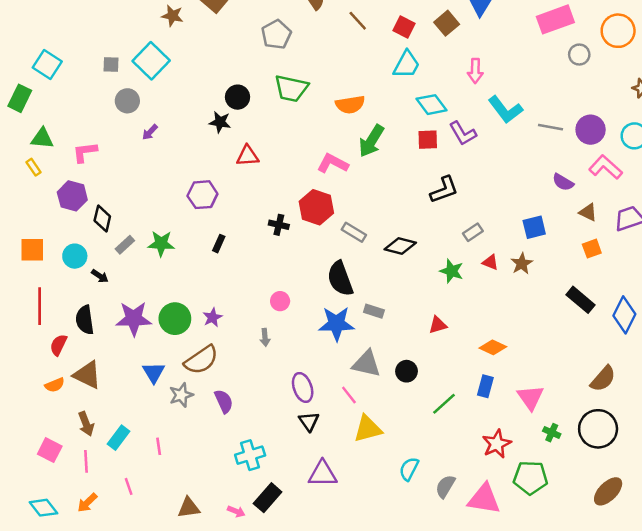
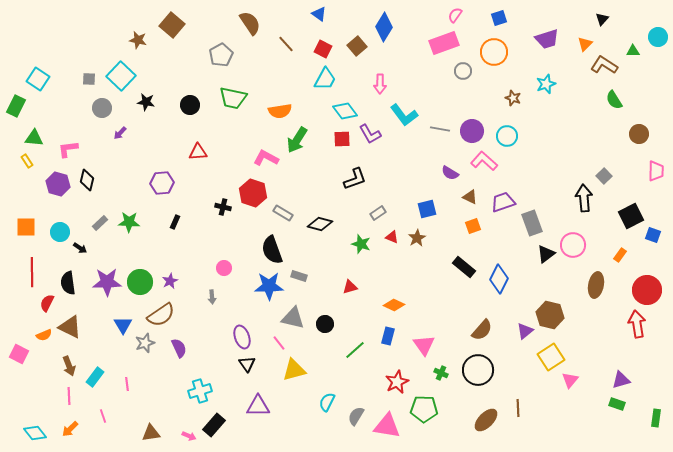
black star: (220, 122) -> (146, 102), moved
black diamond: (102, 218) -> (87, 180), moved
pink square: (50, 450) -> (19, 354), moved

